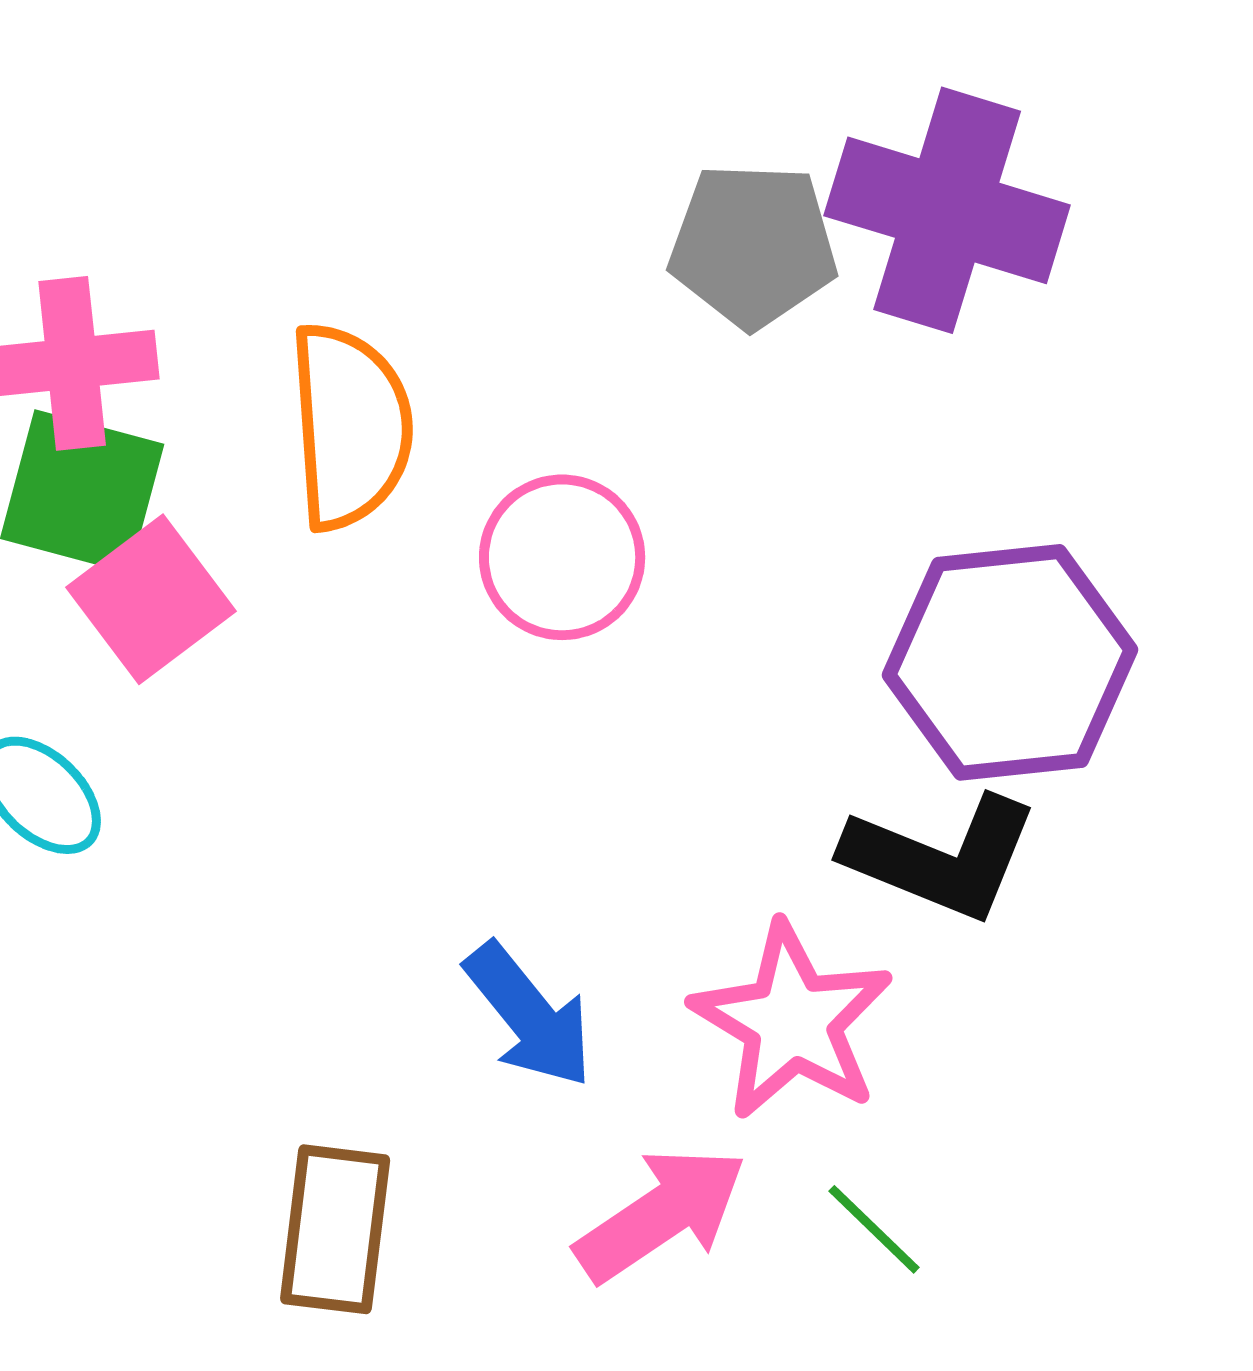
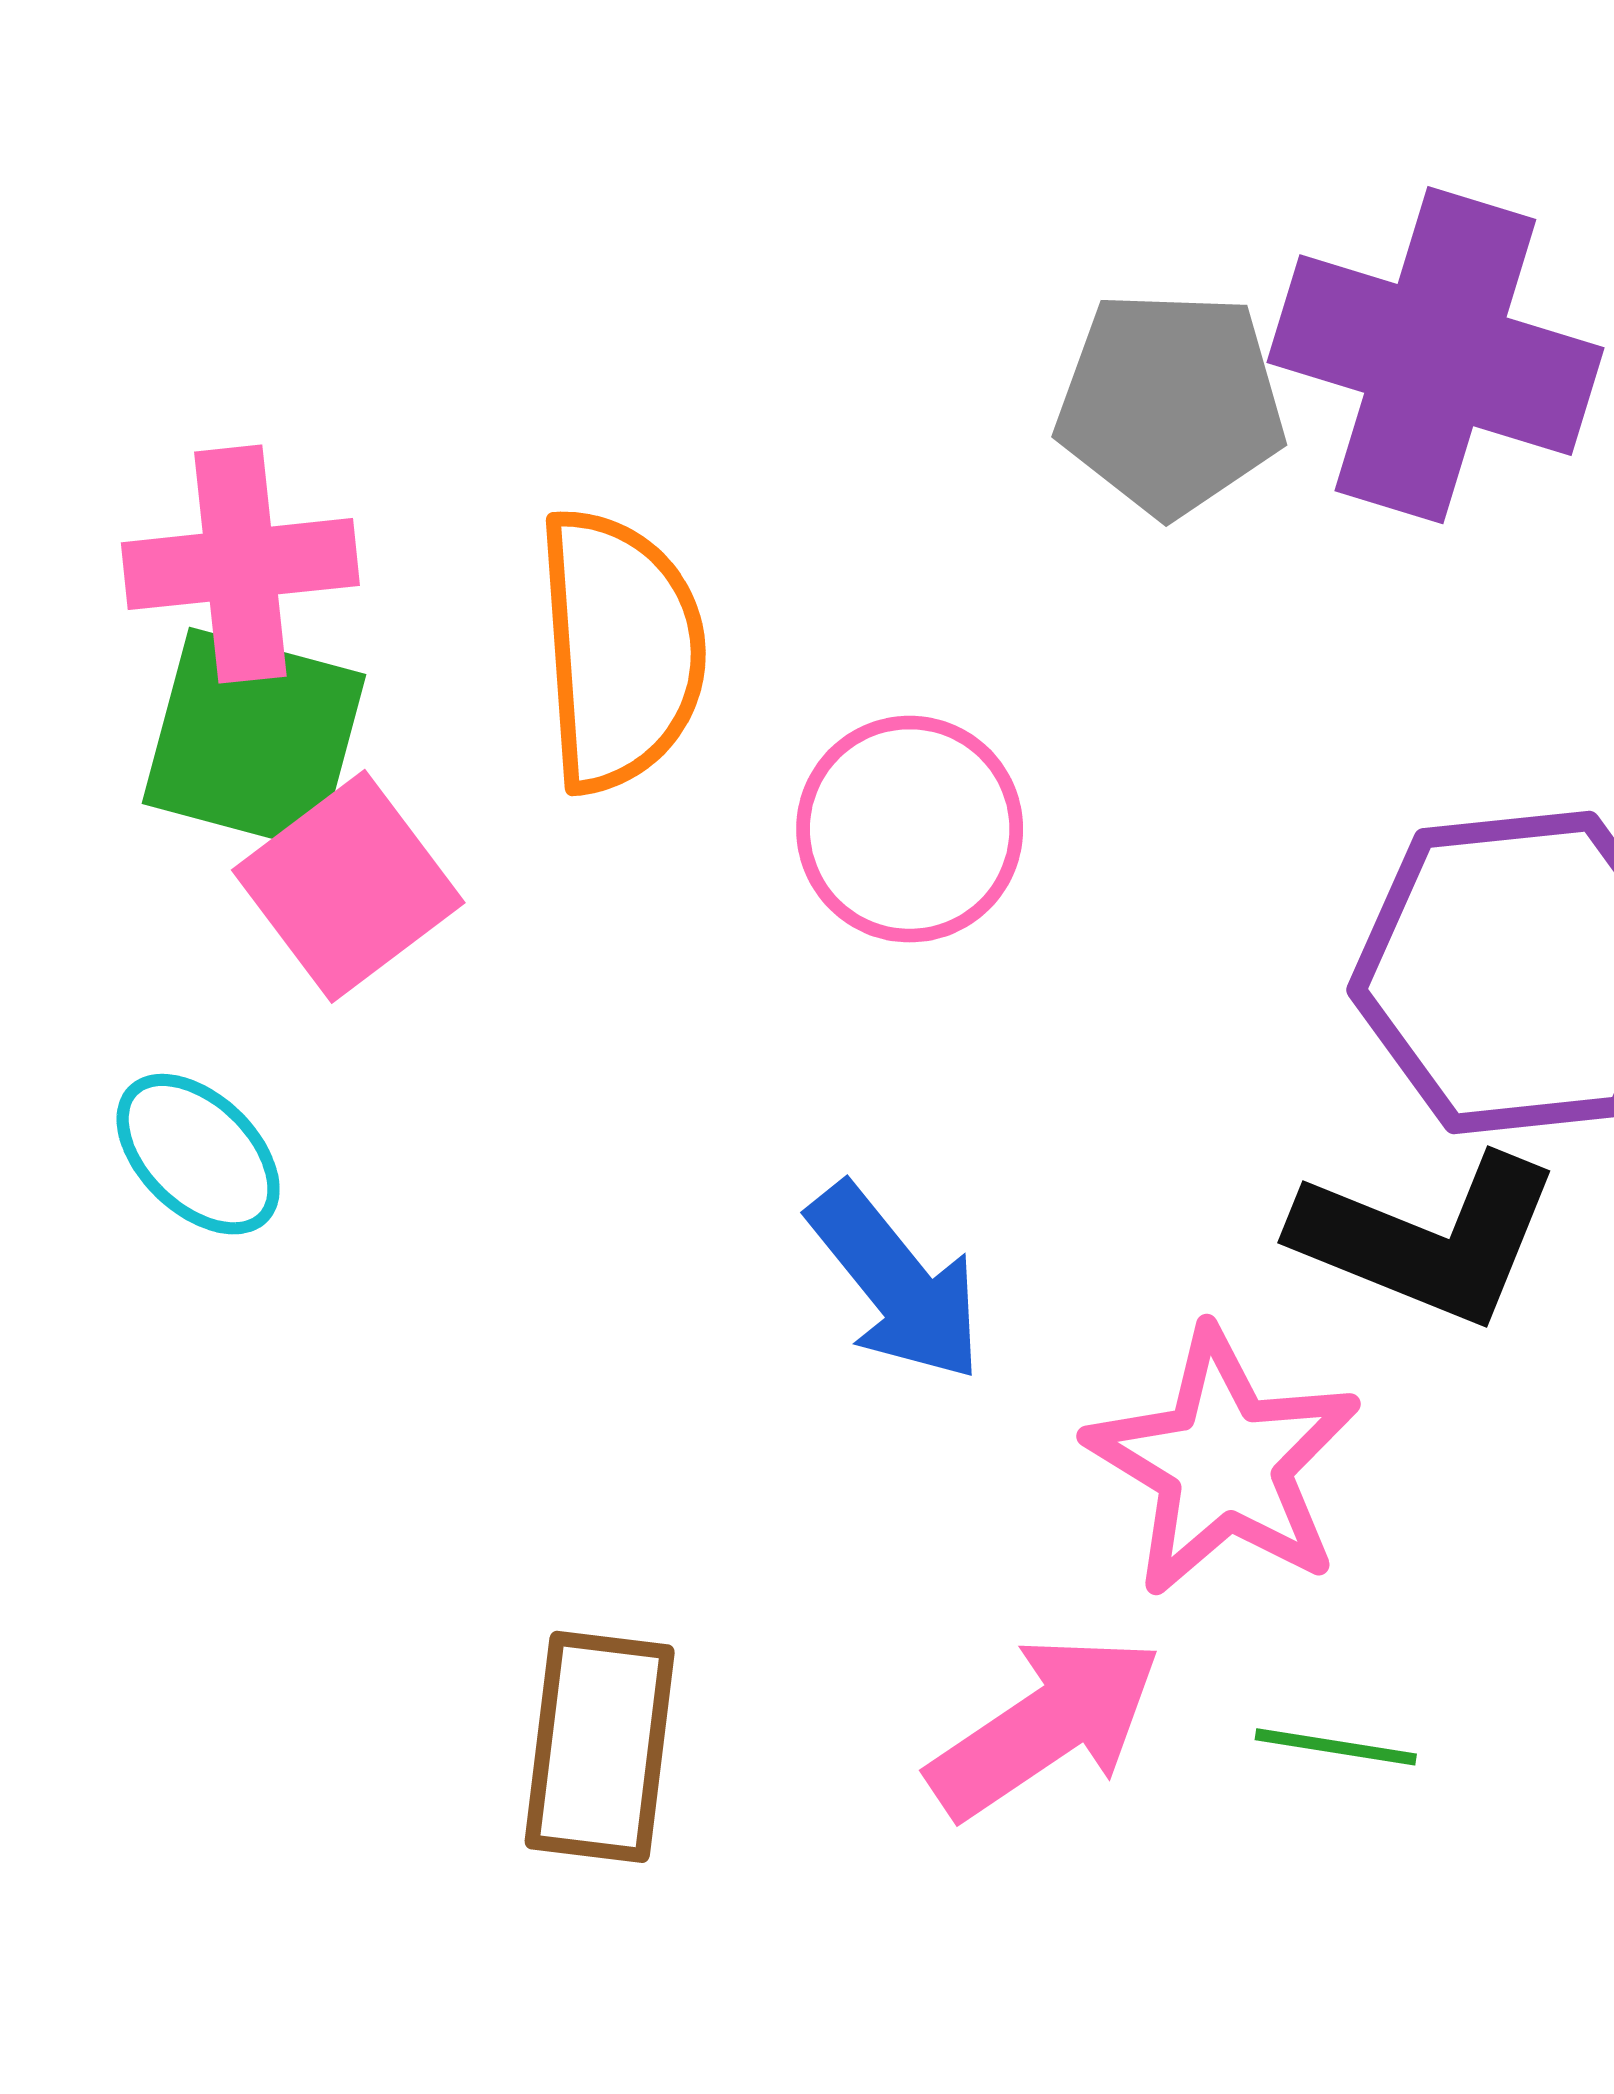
blue arrow: (529, 1015) -> (896, 1282), moved
green line: (874, 1229) -> (1336, 1747), turned -35

